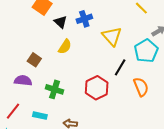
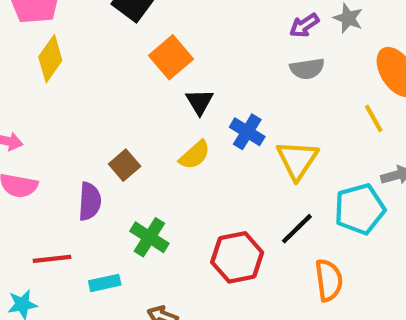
blue cross: (84, 19) -> (247, 132), moved, turned 35
purple semicircle: (23, 81) -> (90, 201), turned 72
red line: (13, 111) -> (52, 259), turned 30
cyan rectangle: (40, 116) -> (105, 283), turned -40

